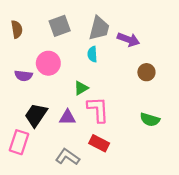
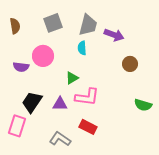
pink L-shape: (98, 109) -> (87, 97), turned 100
green semicircle: (150, 120) -> (143, 105), moved

